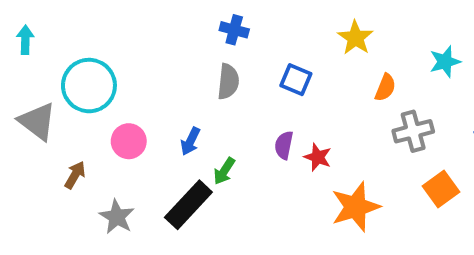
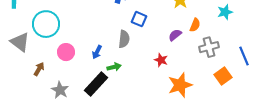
blue square: (296, 80) -> (139, 19), moved
gray semicircle: (228, 82) -> (124, 39), moved
purple semicircle: (284, 145) -> (175, 35), moved, turned 40
green arrow: (224, 171) -> (114, 67), turned -136

